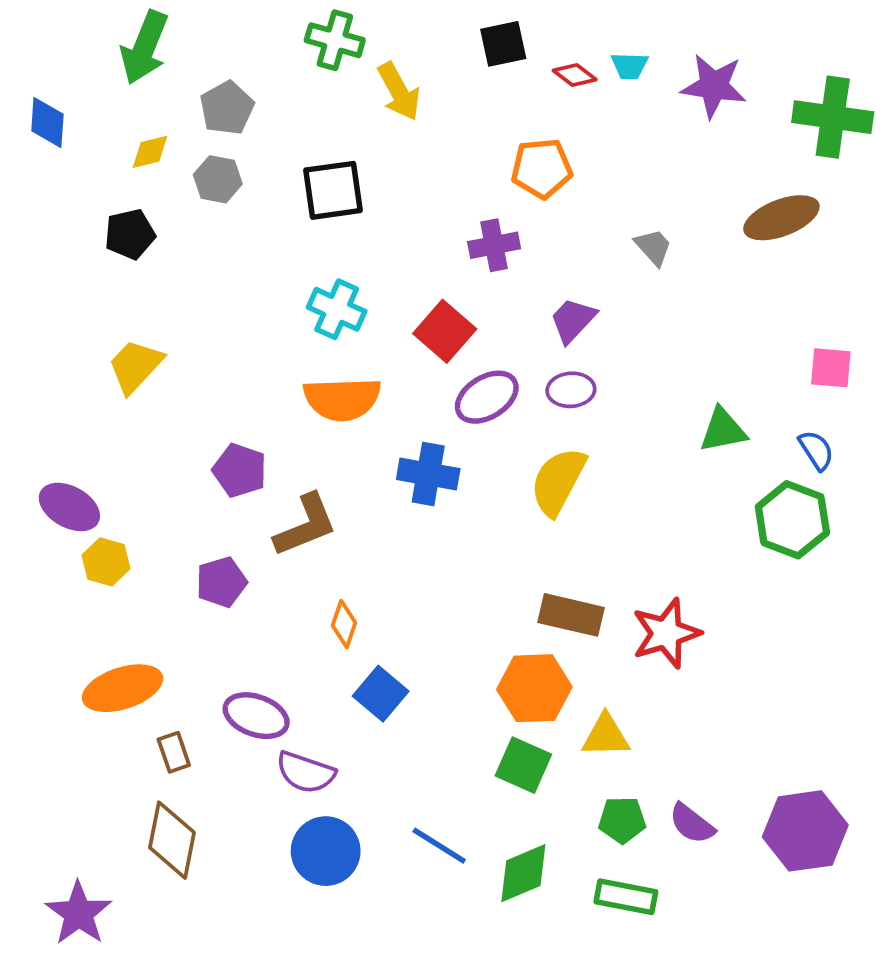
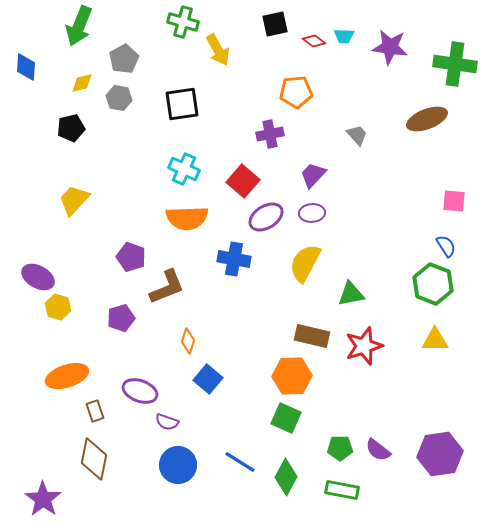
green triangle: (723, 430) -> (351, 294), moved
yellow triangle: (606, 736) -> (435, 340), moved
purple semicircle: (306, 772) -> (167, 422), size x0.7
green diamond: (523, 873) -> (286, 477), turned -39

